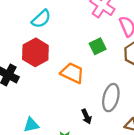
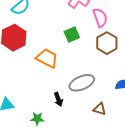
gray ellipse: (111, 98) -> (82, 83), turned 50

